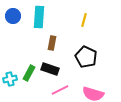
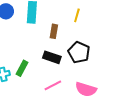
brown rectangle: (52, 43) -> (54, 31), moved
black rectangle: (50, 69) -> (52, 57), moved

